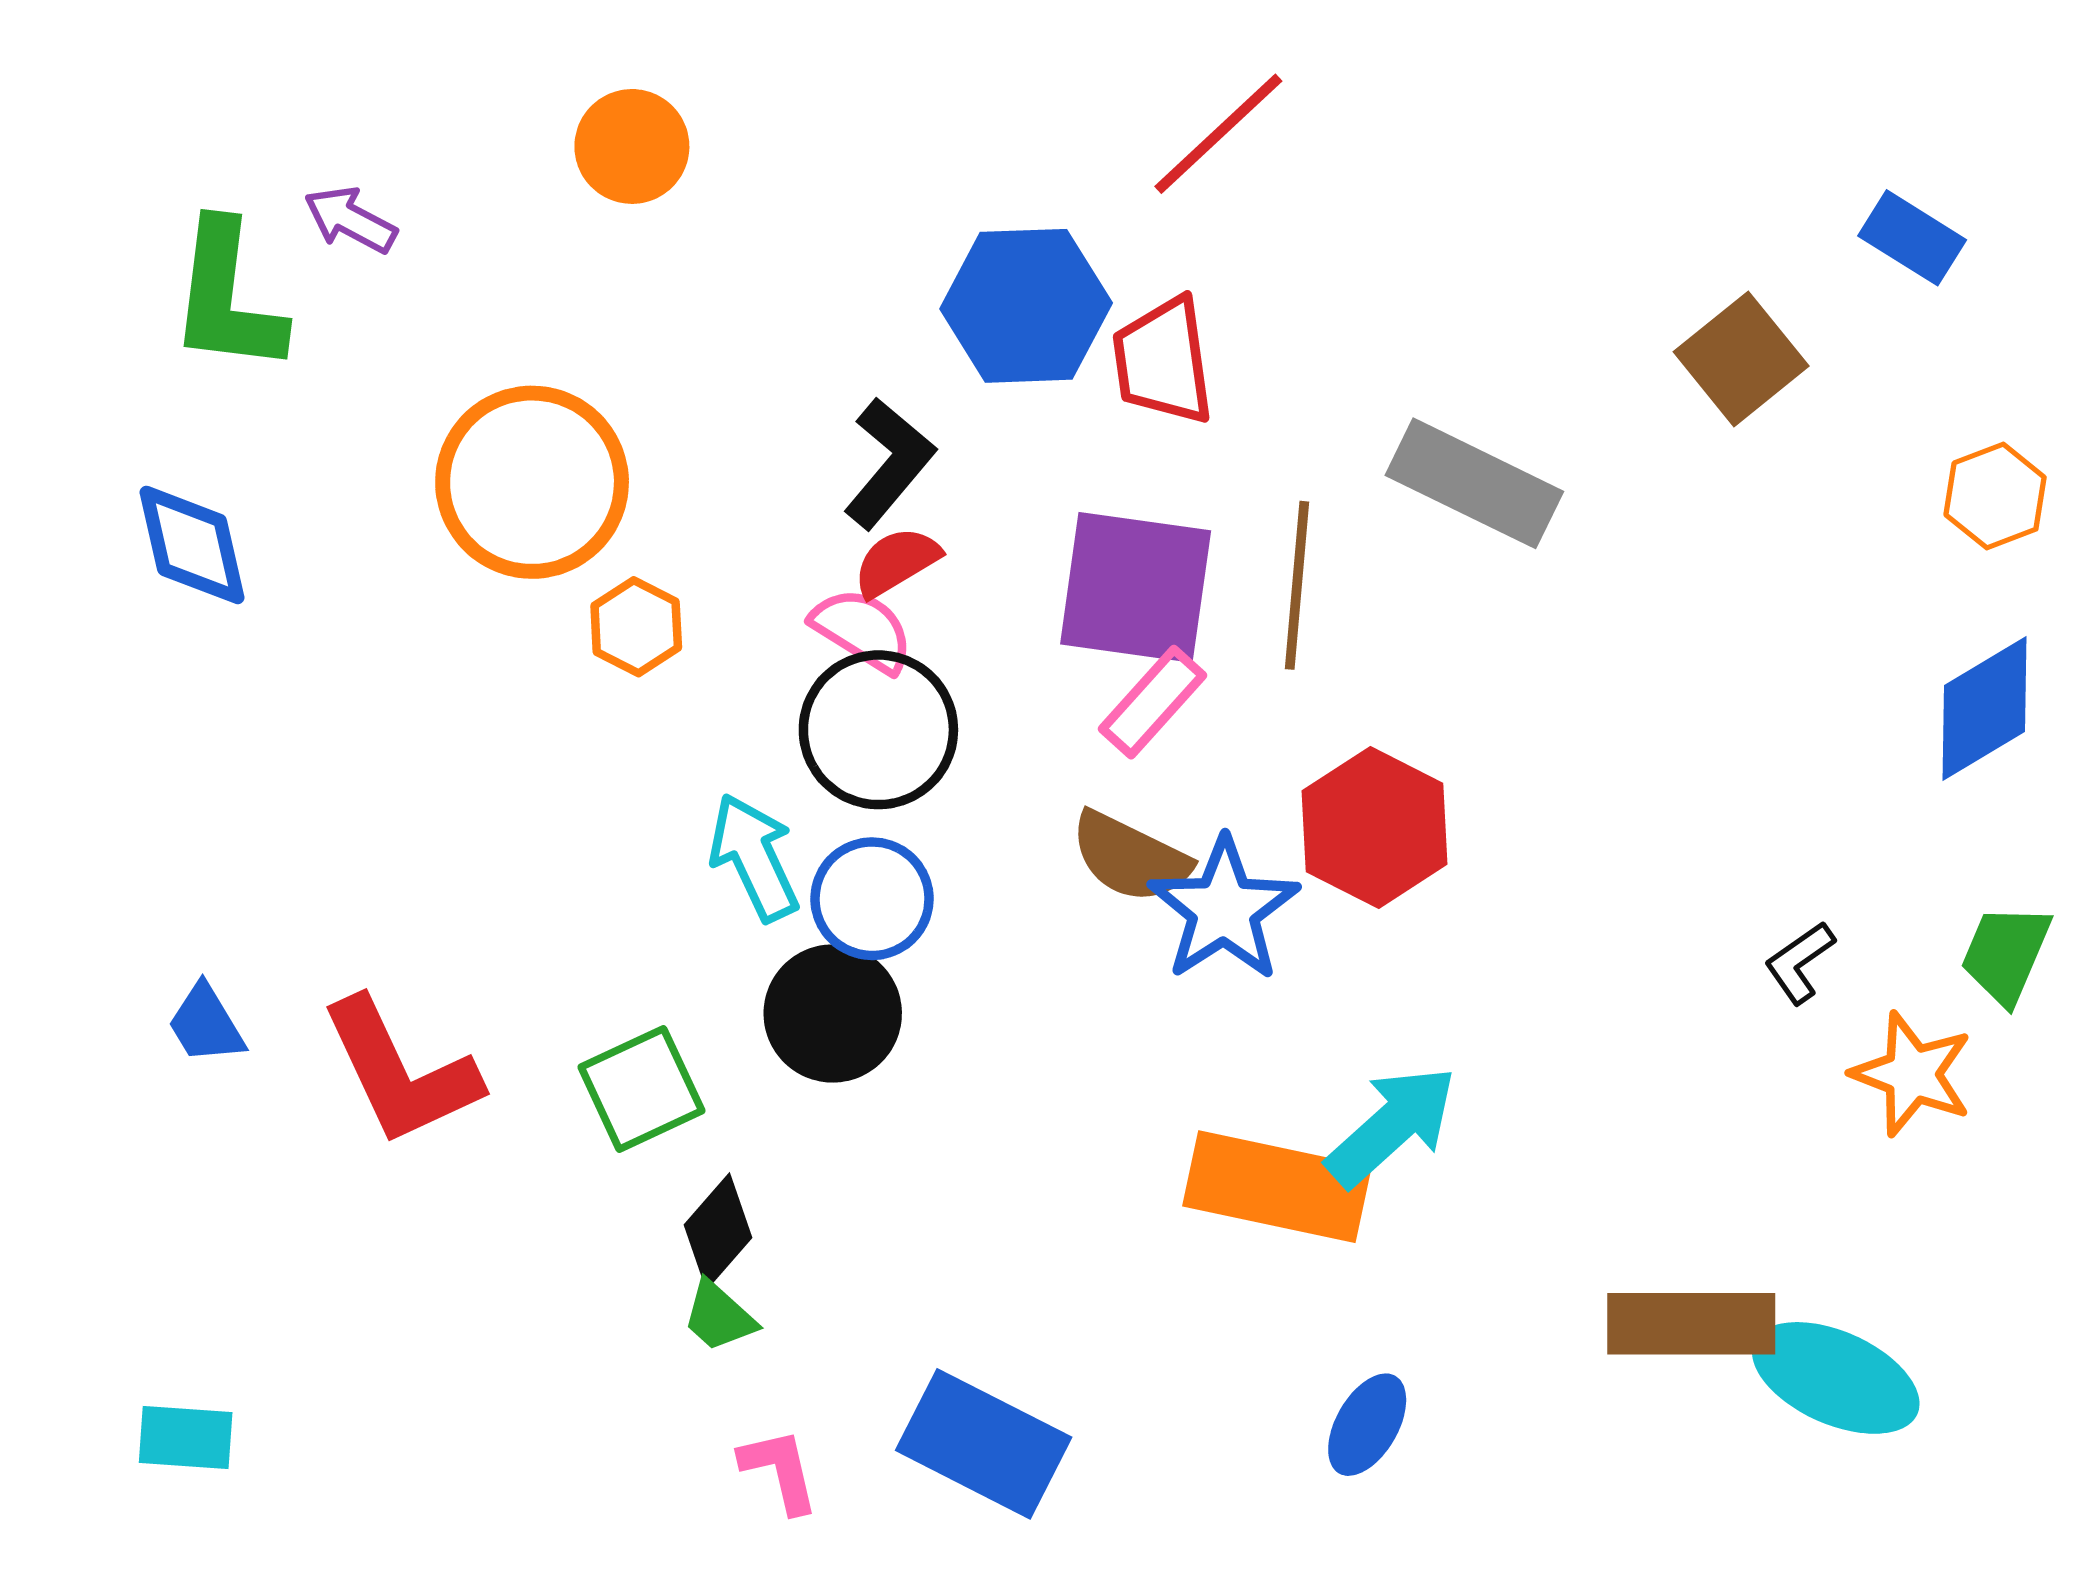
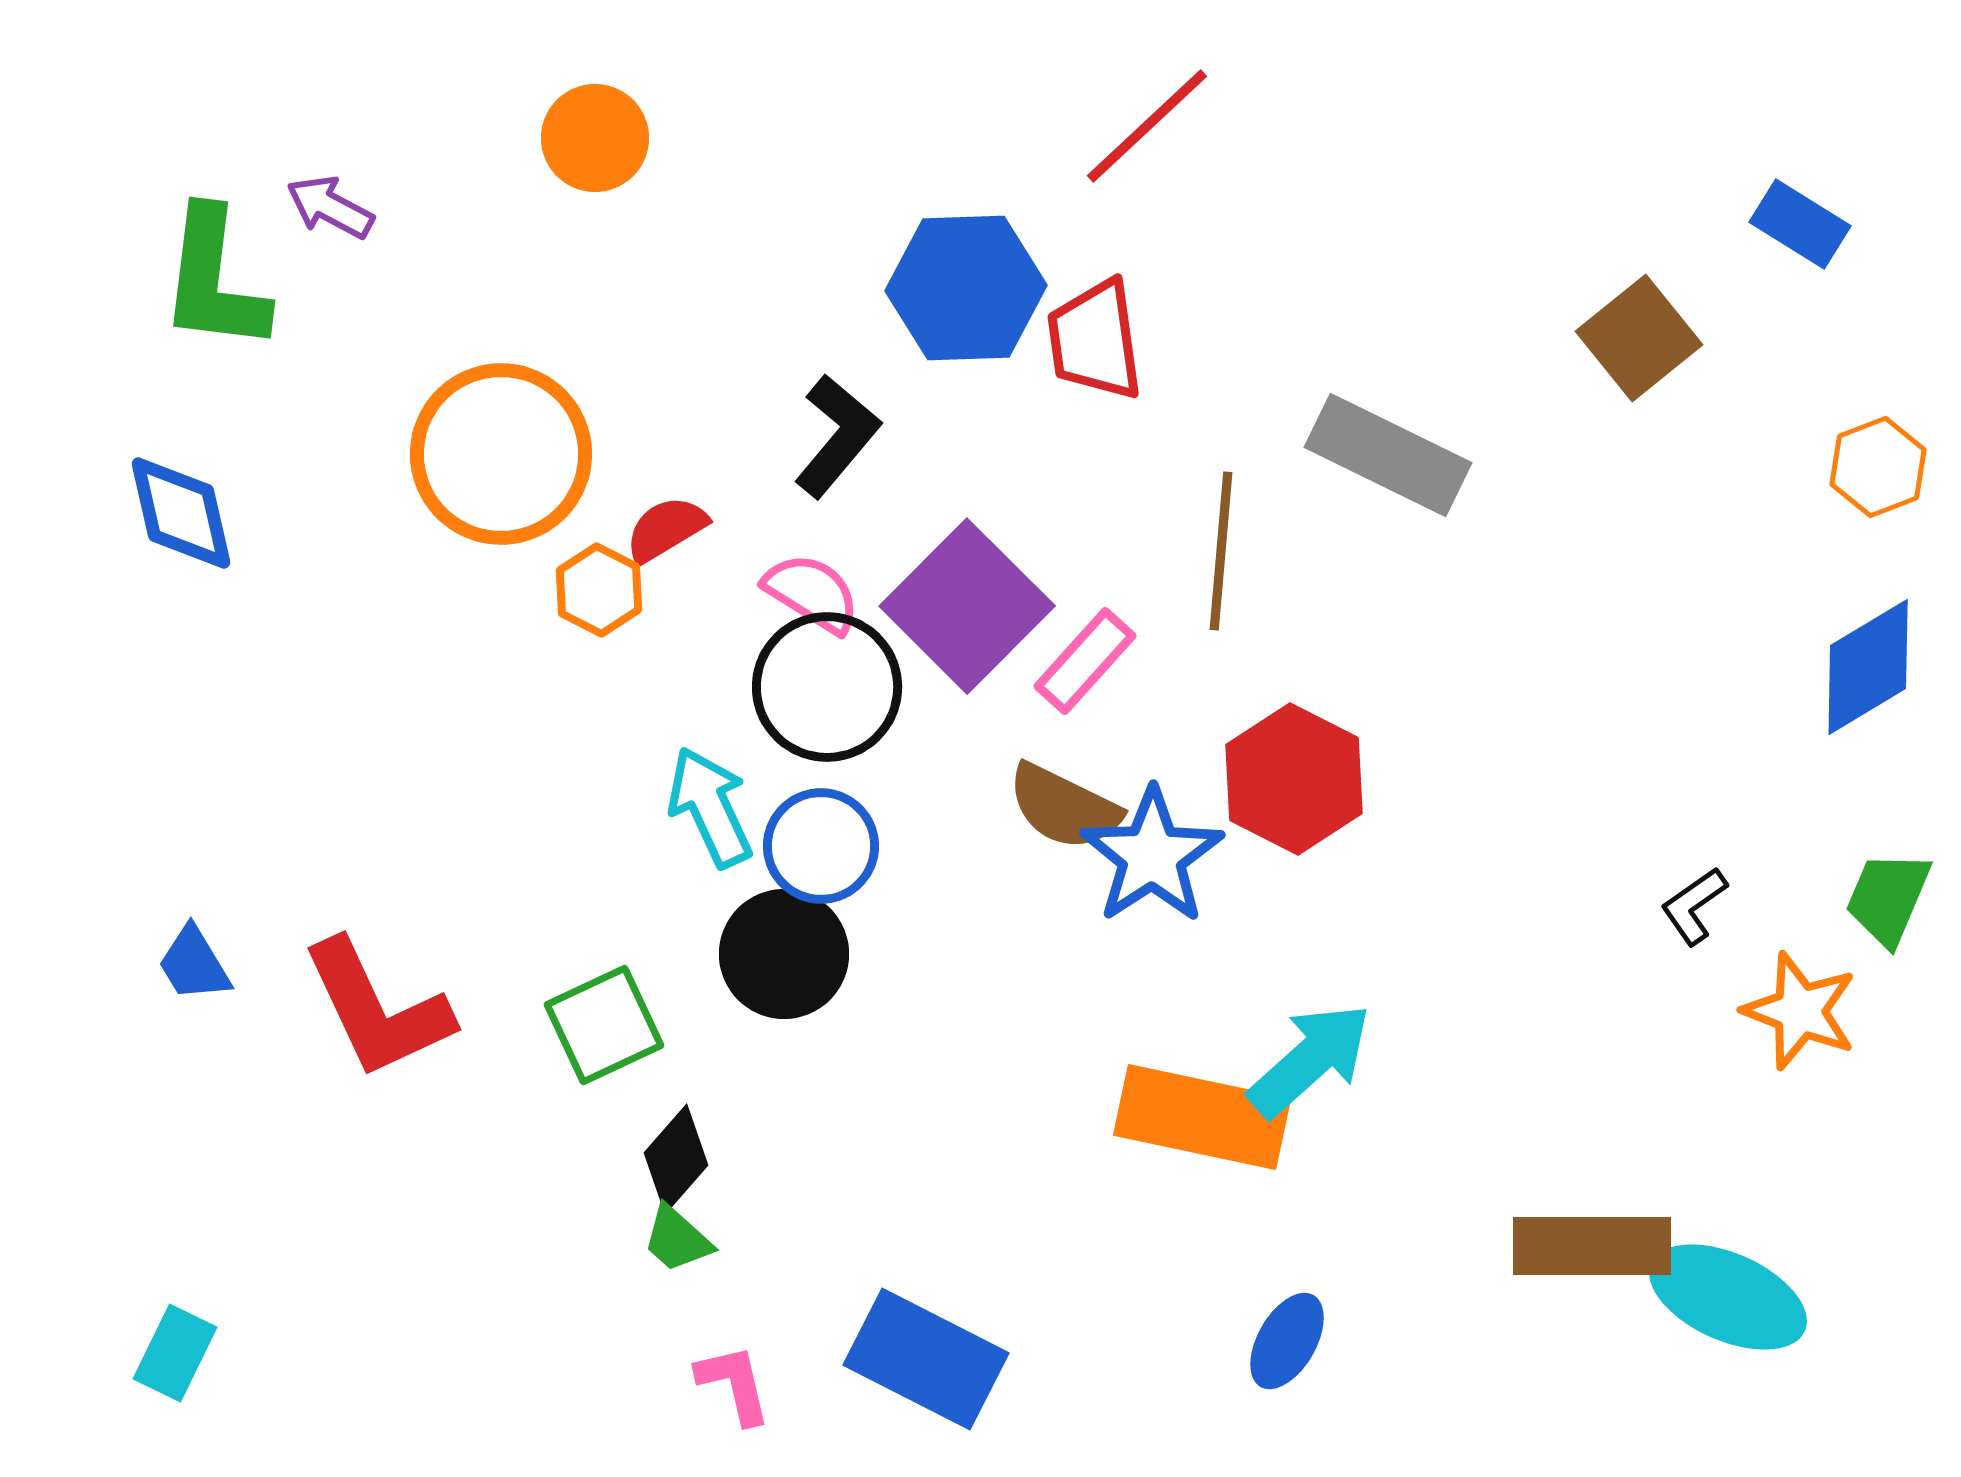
red semicircle: (896, 562) -> (666, 529), moved
purple square: (1136, 587) -> (967, 606), moved, turned 37
cyan rectangle: (186, 1437) -> (175, 1353), turned -68

